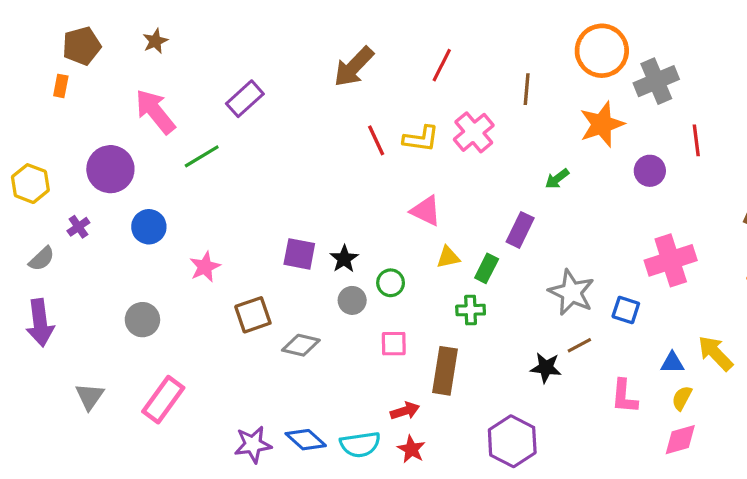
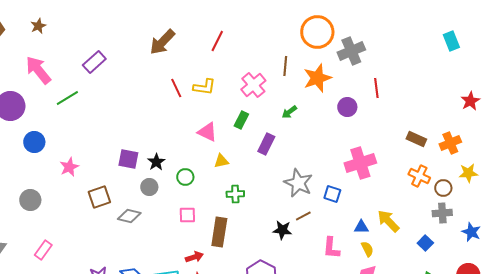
brown line: (527, 89) -> (285, 66), moved
pink cross: (474, 132) -> (253, 85), moved
green rectangle: (487, 268) -> (241, 120), moved
gray circle: (352, 300) -> (149, 187), moved
yellow semicircle: (682, 398) -> (367, 249), turned 126
pink rectangle: (163, 400) -> (43, 250), size x0.7

